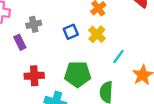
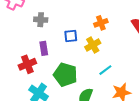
purple rectangle: (20, 42) -> (44, 48), moved
red cross: (34, 76) -> (27, 64), turned -36

